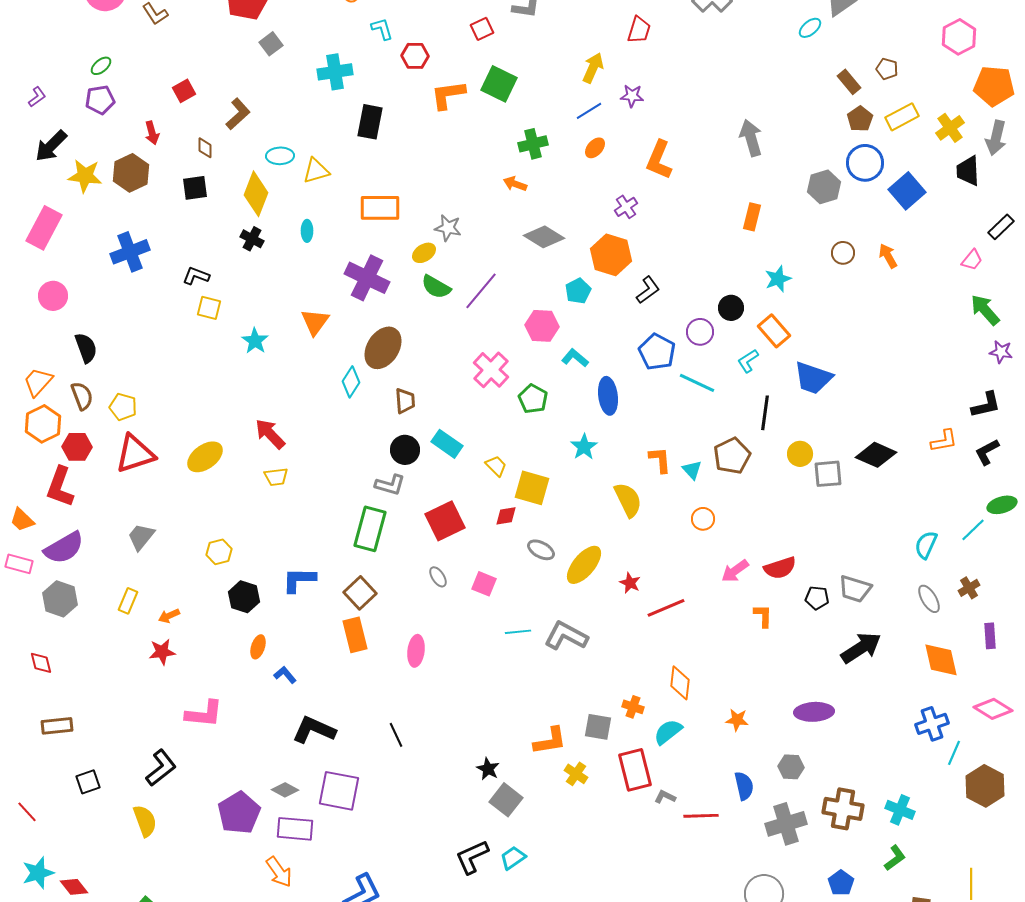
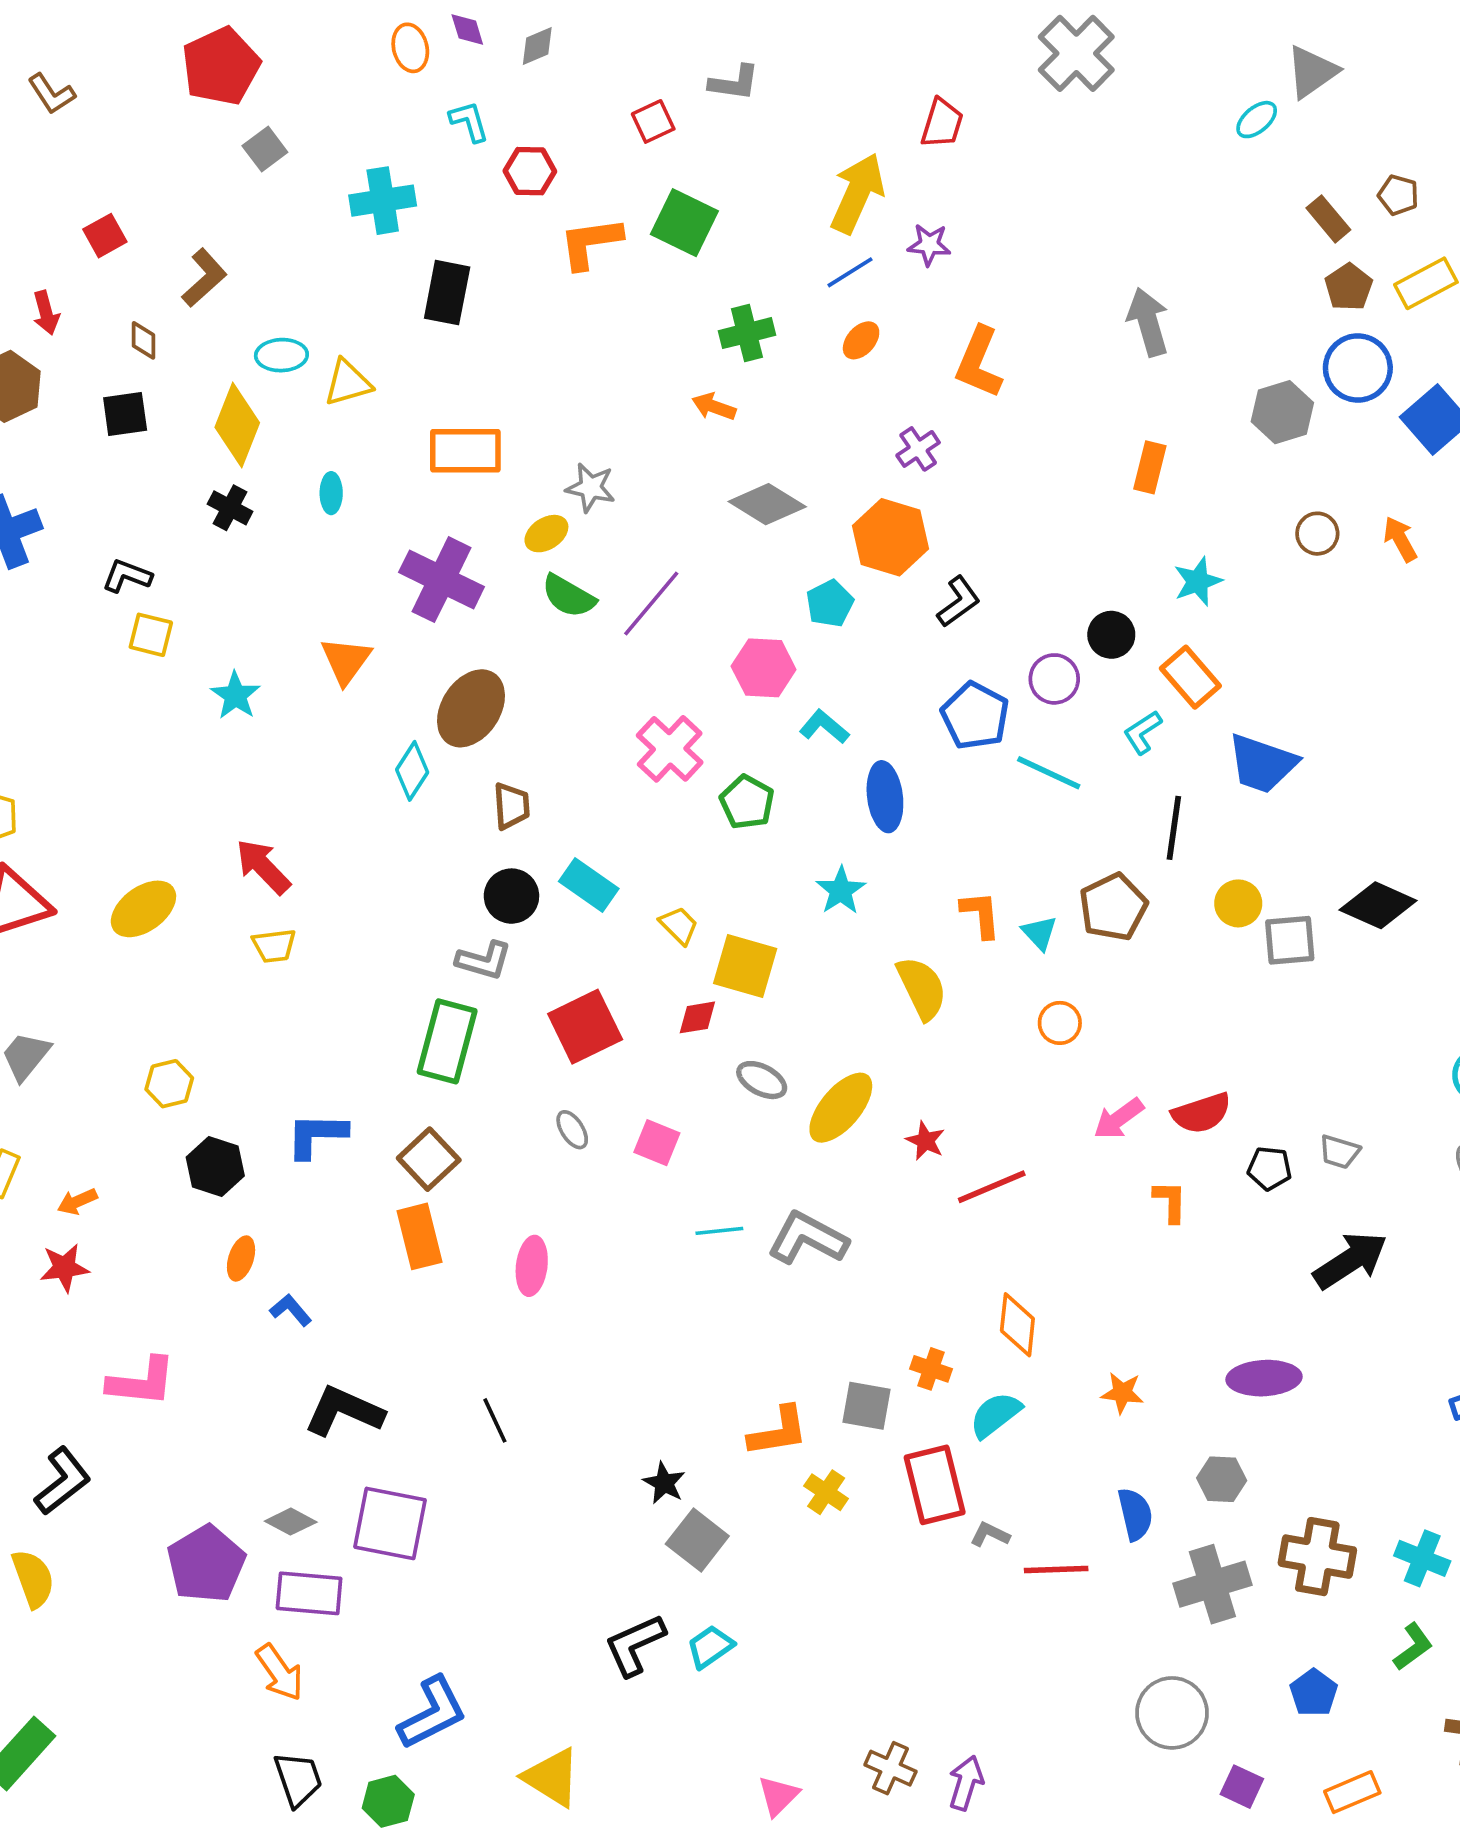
yellow arrow: (593, 68) -> (857, 193), size x1.4
gray trapezoid: (855, 589) -> (1339, 1152), size x0.7

